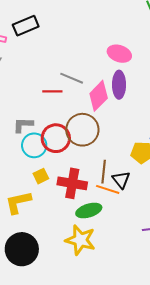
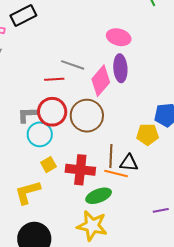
red circle: (56, 138) -> (52, 112), moved
black triangle: (121, 180) -> (129, 163), turned -42

